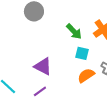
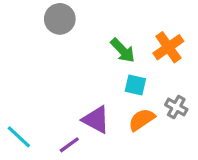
purple triangle: (43, 66) -> (96, 120), moved

